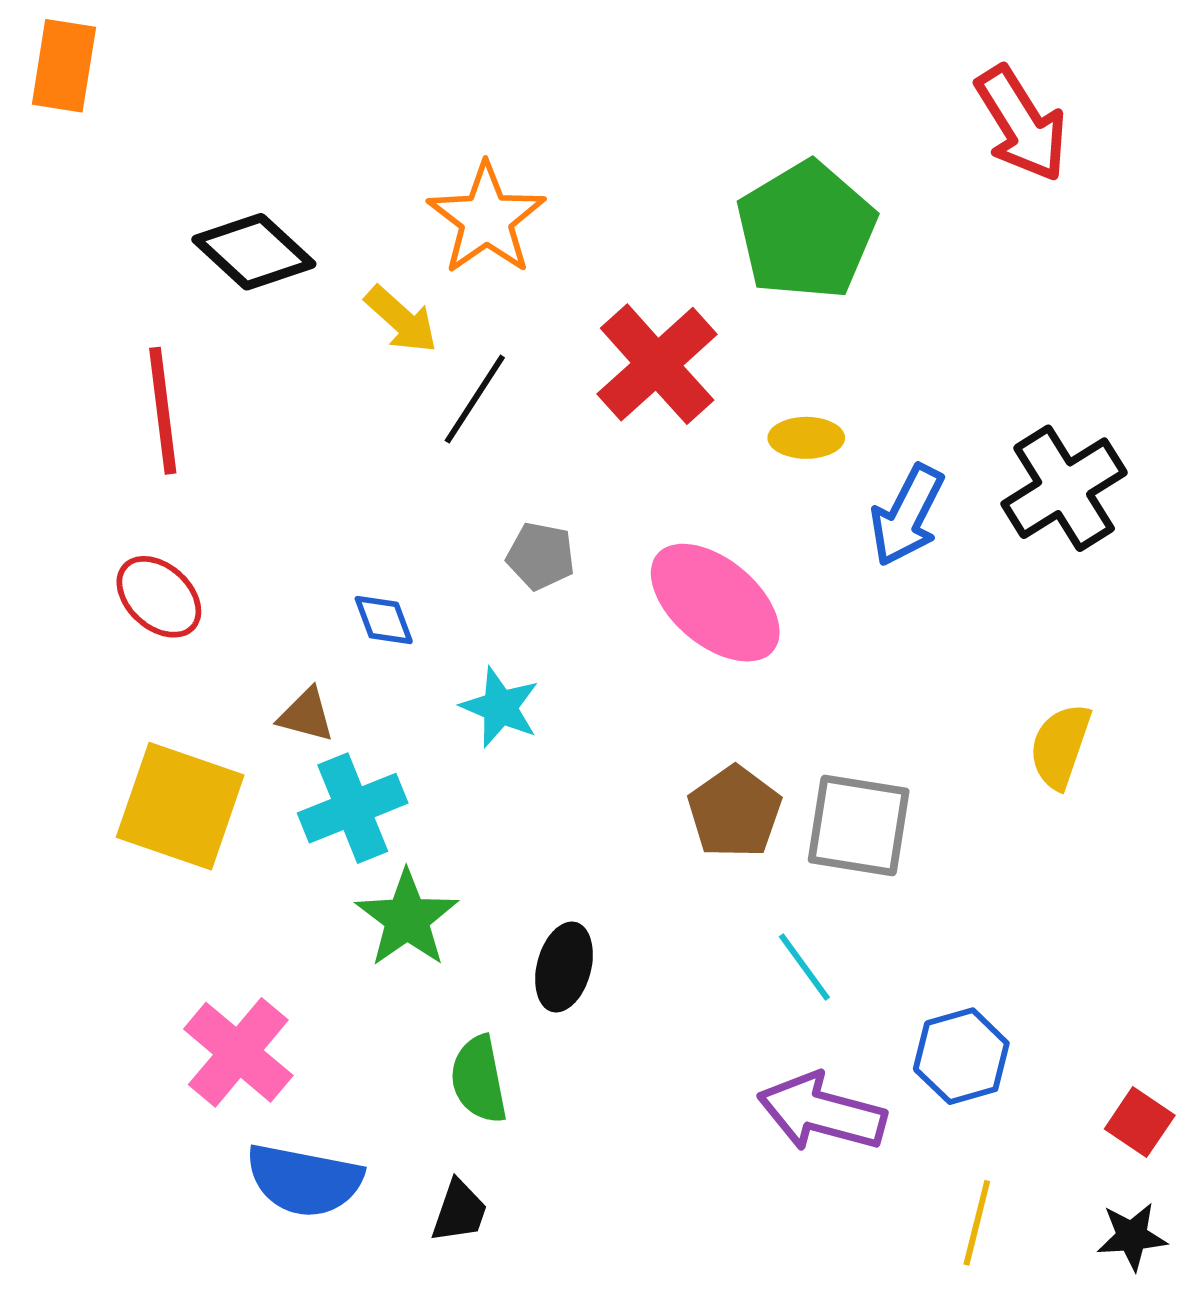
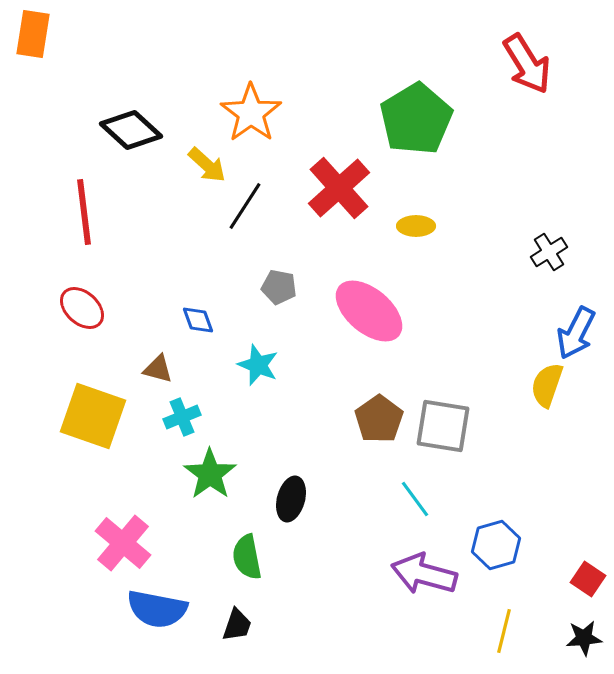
black cross: (1064, 488) -> (549, 252), size x0.6
blue arrow: (907, 515) -> (576, 333), moved
cyan cross: (353, 808) -> (182, 417), size x0.7

